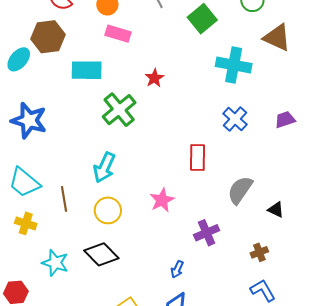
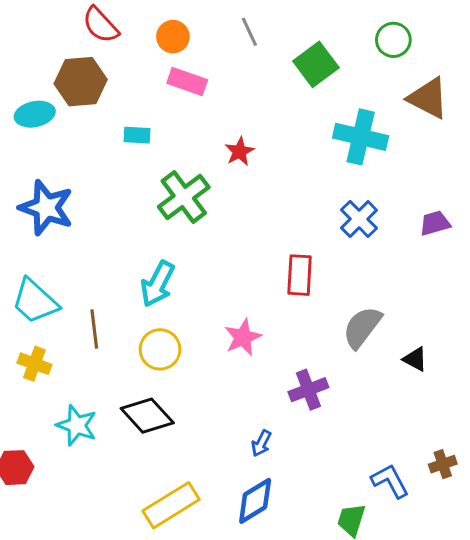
cyan ellipse: (19, 59) -> (35, 114), turned 35
cyan rectangle: (87, 70) -> (137, 135), size x0.6
brown cross: (259, 252) -> (443, 464), moved

